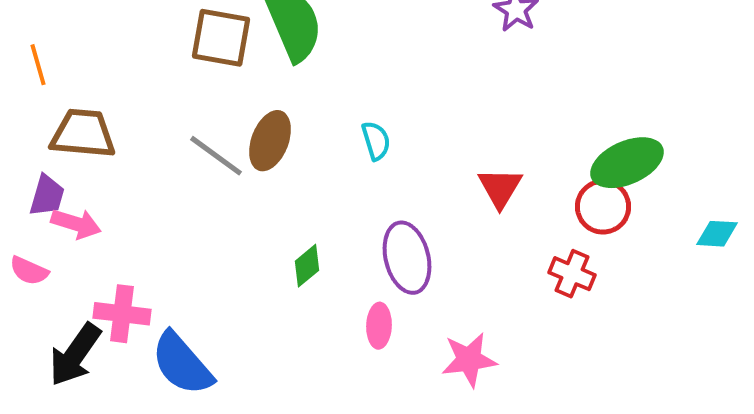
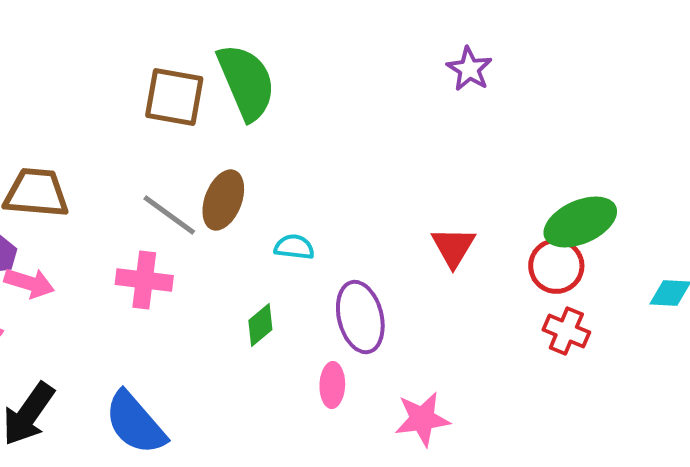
cyan semicircle: (376, 141) -> (294, 247), moved, turned -66
red cross: (572, 274) -> (566, 331), moved
pink cross: (122, 314) -> (144, 280), moved

